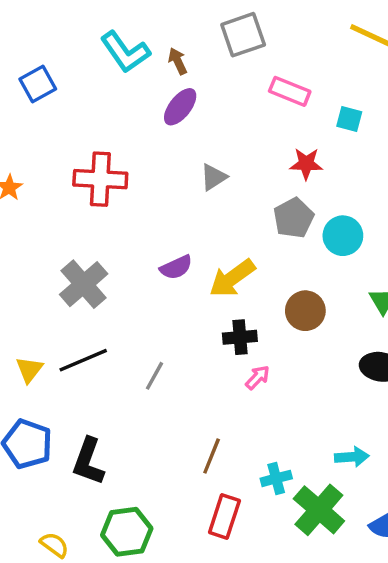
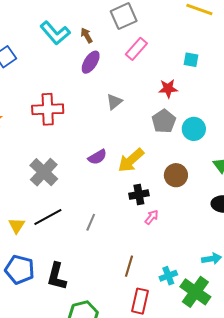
pink rectangle: (290, 91) -> (136, 49), moved, turned -65

